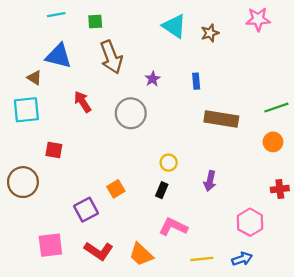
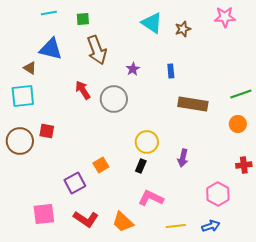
red arrow: (83, 102) -> (83, 90), moved
yellow circle: (169, 163) -> (147, 142), size x1.5
brown circle: (23, 182) -> (20, 141), moved

